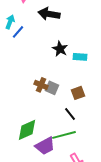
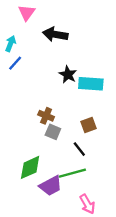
blue line: (18, 32) -> (15, 63), moved
cyan rectangle: (80, 57) -> (91, 84), size x1.5
gray square: (52, 88) -> (53, 132), moved

